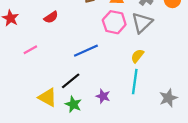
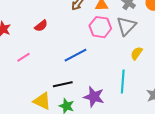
yellow semicircle: (137, 56) -> (137, 53), moved
black line: (71, 81) -> (63, 84), turned 30
purple star: (103, 96) -> (94, 97), size x1.5

